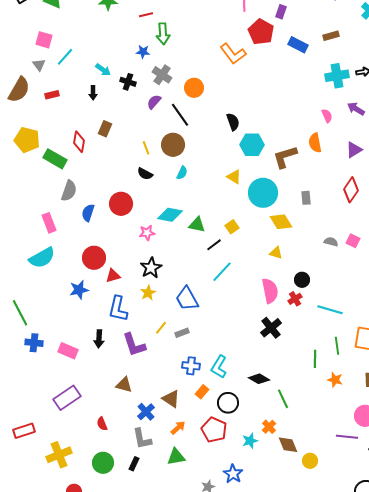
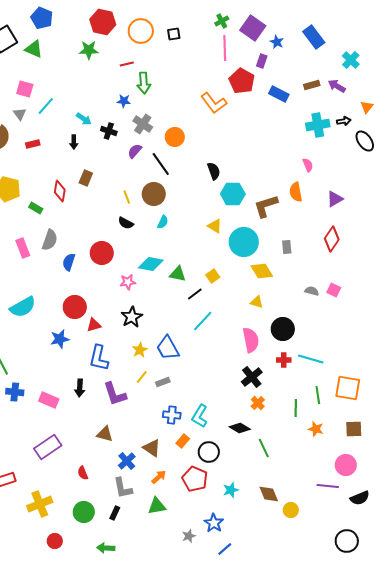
purple arrow: (356, 109) -> (337, 86), moved
green rectangle: (55, 159) -> (36, 208), size x0.6
pink rectangle: (49, 223) -> (23, 248), moved
black circle: (302, 280) -> (283, 329), size x1.5
yellow star: (148, 293) -> (140, 350), moved
red cross: (295, 299) -> (284, 360), moved, turned 32
orange cross: (269, 427) -> (258, 403), moved

